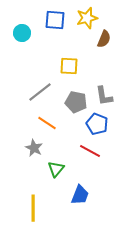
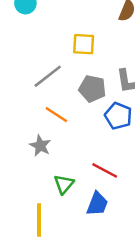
red line: (90, 151) -> (105, 170), moved
green triangle: (56, 169) -> (64, 184), moved

